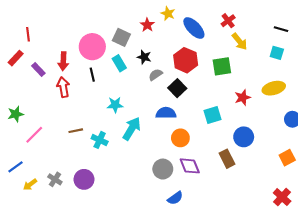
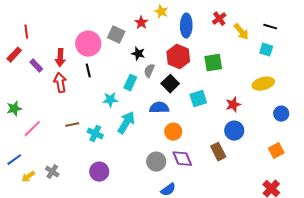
blue ellipse: (194, 28) -> (186, 26), turned 45
yellow arrow: (240, 41) -> (241, 32), moved
cyan rectangle: (119, 63) -> (130, 83), moved, turned 56
gray semicircle: (156, 75) -> (149, 71), turned -32
red star: (243, 97) -> (233, 105), moved
cyan square: (213, 115) -> (198, 99), moved
purple circle: (84, 179) -> (99, 172), moved

